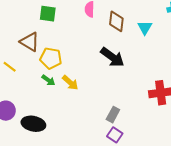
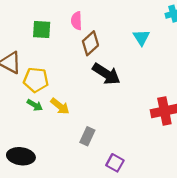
green square: (48, 14) -> (42, 30), moved
brown diamond: (116, 21) -> (90, 43), moved, turned 45
gray rectangle: (113, 115) -> (87, 136), moved

